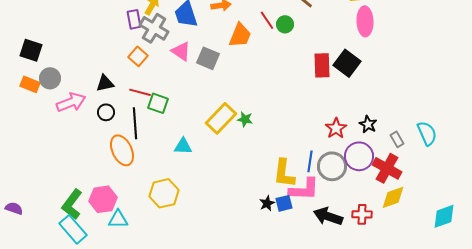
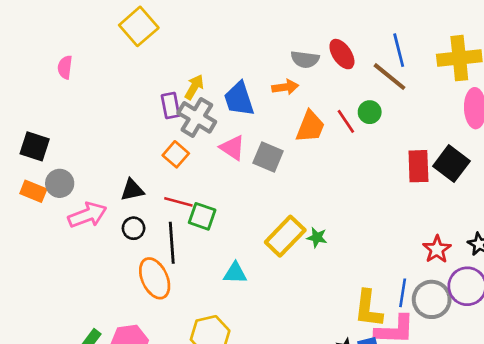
red line: (267, 20) -> (346, 121), moved

